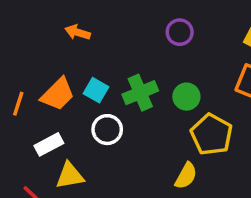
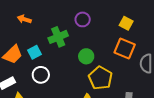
cyan square: (96, 90) -> (35, 52), turned 32
green cross: (140, 93) -> (58, 37), moved

